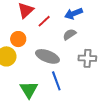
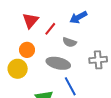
gray semicircle: (70, 34) -> (69, 42), moved, turned -120

